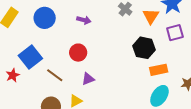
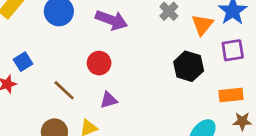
purple arrow: (84, 20) -> (112, 20), size x1.6
blue square: (30, 57) -> (23, 62), moved, size x0.6
orange rectangle: (159, 70) -> (231, 95), moved

